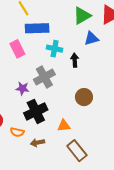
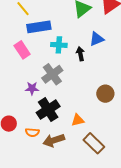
blue triangle: (91, 38) -> (97, 39), moved
brown circle: (84, 97) -> (105, 94), moved
brown arrow: (37, 143) -> (54, 140), size x1.5

